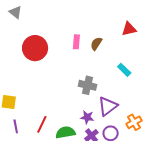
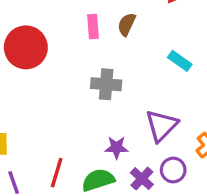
gray cross: (88, 85) -> (106, 84), moved
purple star: (87, 117) -> (116, 147), moved

